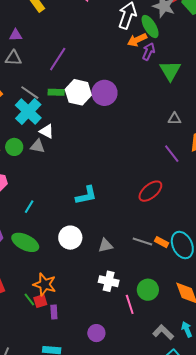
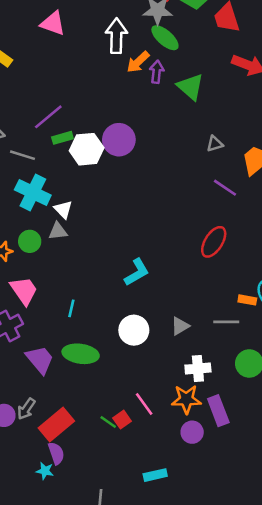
green ellipse: (150, 26) -> (165, 38), moved
purple line: (58, 59) -> (48, 117), turned 35
green rectangle: (56, 92) -> (62, 138), moved
gray line: (30, 93) -> (22, 155), moved
white triangle: (47, 131) -> (63, 209), turned 35
gray line: (142, 241) -> (226, 322), moved
orange star: (45, 284) -> (186, 399), moved
pink line: (130, 304) -> (144, 404), moved
purple rectangle: (54, 312) -> (218, 411), moved, size x1.6
purple circle: (96, 333) -> (192, 432), moved

